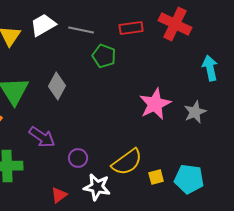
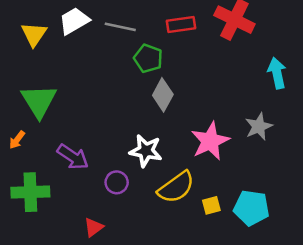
gray diamond: (57, 86) -> (163, 95), moved
pink star: (155, 104) -> (210, 141), moved
white star: (97, 187) -> (146, 151), moved

